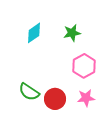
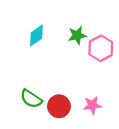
pink hexagon: (84, 66) -> (101, 48), moved

